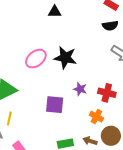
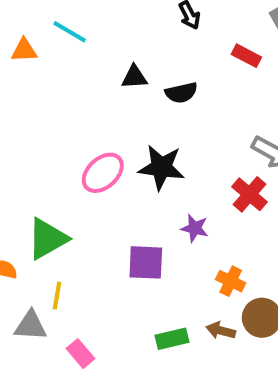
black semicircle: (110, 26) -> (181, 93), moved
red cross: (107, 93) -> (250, 194), moved, turned 30

